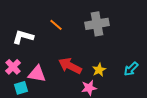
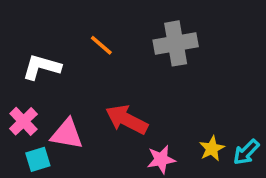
cyan arrow: (131, 69) -> (246, 152), moved
yellow star: (99, 70) -> (212, 149), moved

